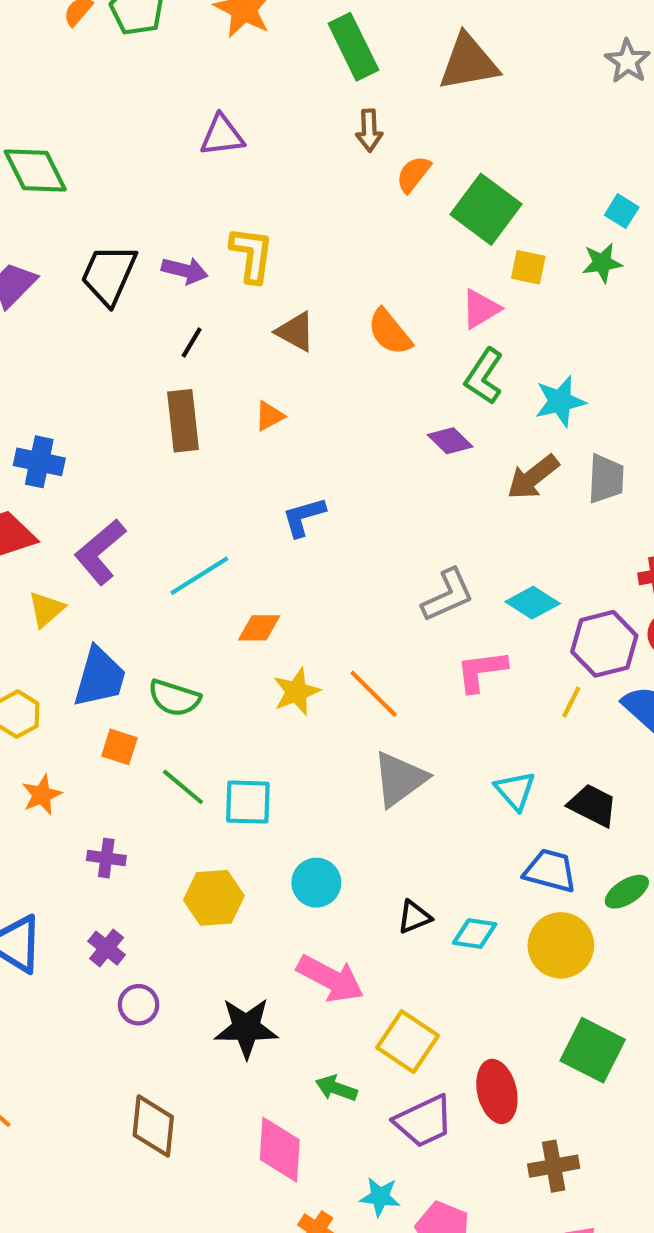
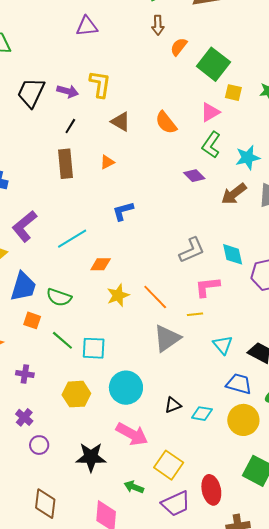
cyan diamond: (533, 603) -> (233, 254), turned 45
yellow line: (571, 702) -> (195, 314), moved, turned 56
cyan circle: (316, 883) -> (126, 388), size x1.4

